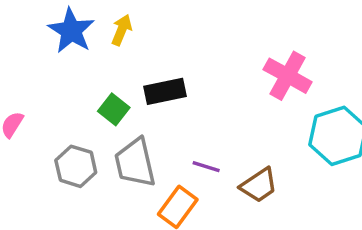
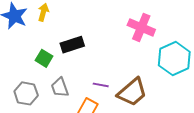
gray trapezoid: (135, 163) -> (60, 87), size x0.7
brown trapezoid: (259, 185) -> (132, 92), size x1.4

